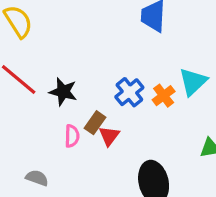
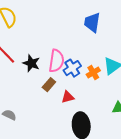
pink semicircle: (72, 136) -> (56, 61), moved, size x1.6
red triangle: (109, 136) -> (68, 97), moved, turned 32

